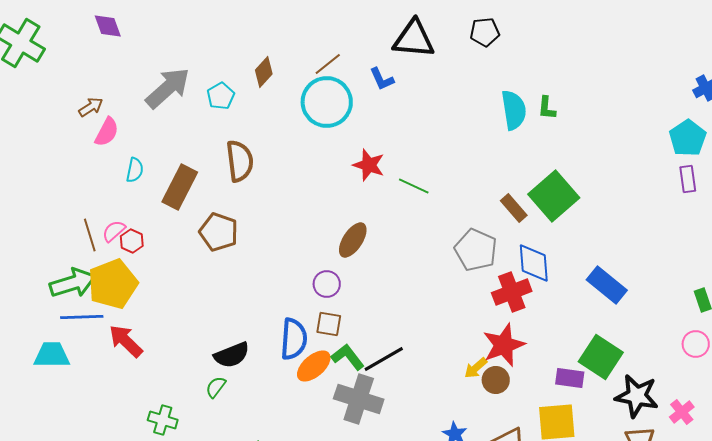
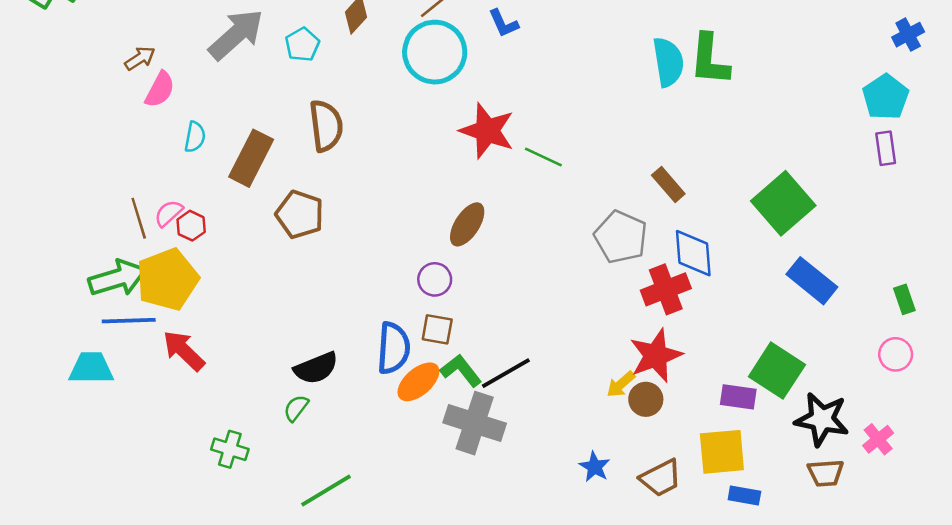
green L-shape: (547, 108) -> (709, 60), size x1.8
red star: (369, 165) -> (487, 131), size x1.4
green square: (554, 196) -> (783, 203), moved
blue rectangle: (607, 285) -> (812, 281), moved

